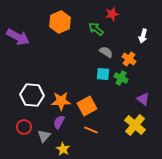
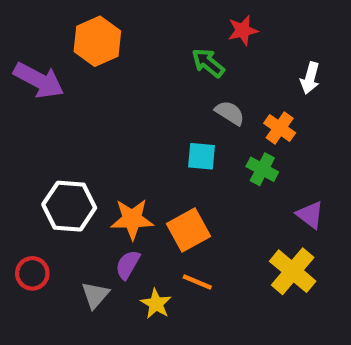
orange hexagon: (60, 22) -> (97, 41), moved
cyan square: (103, 74) -> (202, 156), moved
red circle: (24, 127) -> (32, 273), moved
yellow star: (63, 149) -> (156, 304), moved

